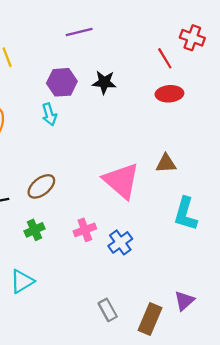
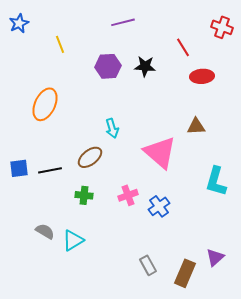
red line: (165, 58) -> (183, 47), moved
cyan arrow: (49, 114) -> (112, 128), moved
brown triangle: (166, 164) -> (196, 126), moved
green cross: (34, 230) -> (84, 195), turned 30

